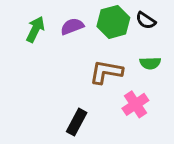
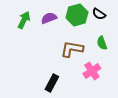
green semicircle: (150, 63) -> (102, 43), turned 72

